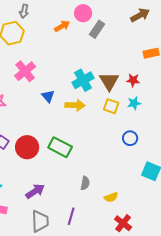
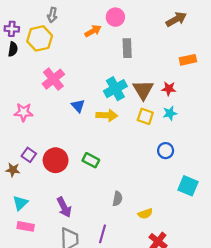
gray rectangle: (97, 29) -> (127, 48), moved, turned -36
green rectangle: (60, 147) -> (91, 160), size x0.7
purple arrow: (35, 191) -> (64, 207), turned 96

